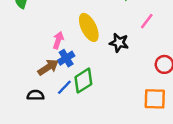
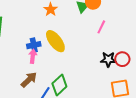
black star: (119, 43) -> (108, 59), moved
blue cross: (66, 58) -> (34, 45), moved, turned 32

